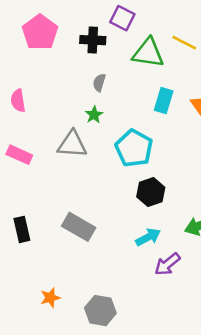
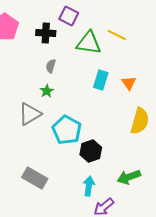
gray triangle: (72, 144) -> (30, 114), turned -35
cyan pentagon: (134, 148) -> (67, 130), moved
cyan arrow: (148, 237) -> (89, 186), turned -54

